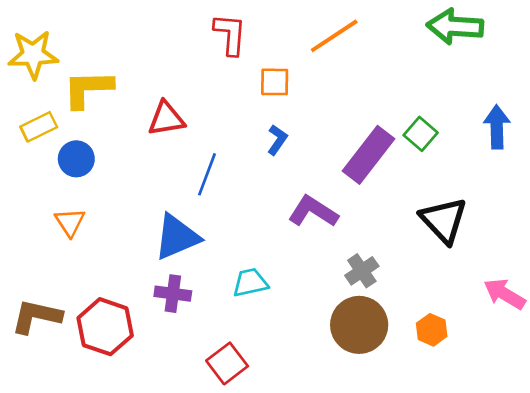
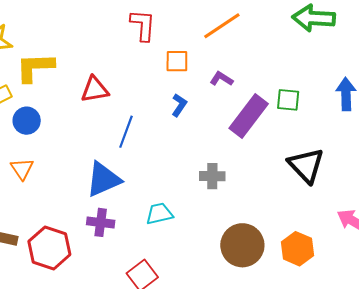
green square: (421, 134) -> (288, 100), turned -35
purple L-shape: (313, 211) -> (221, 79), moved, size x0.6
gray cross: (362, 271) -> (212, 176), moved, turned 35
orange hexagon: (432, 330) -> (298, 249), size x1.4

